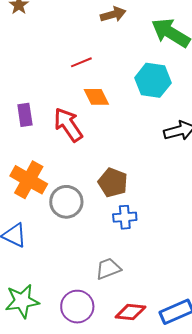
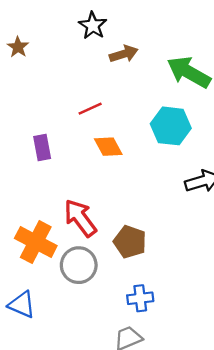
purple rectangle: (25, 115) -> (42, 148), moved
red arrow: (68, 125) -> (80, 218), moved
blue cross: (125, 217) -> (140, 298), moved

